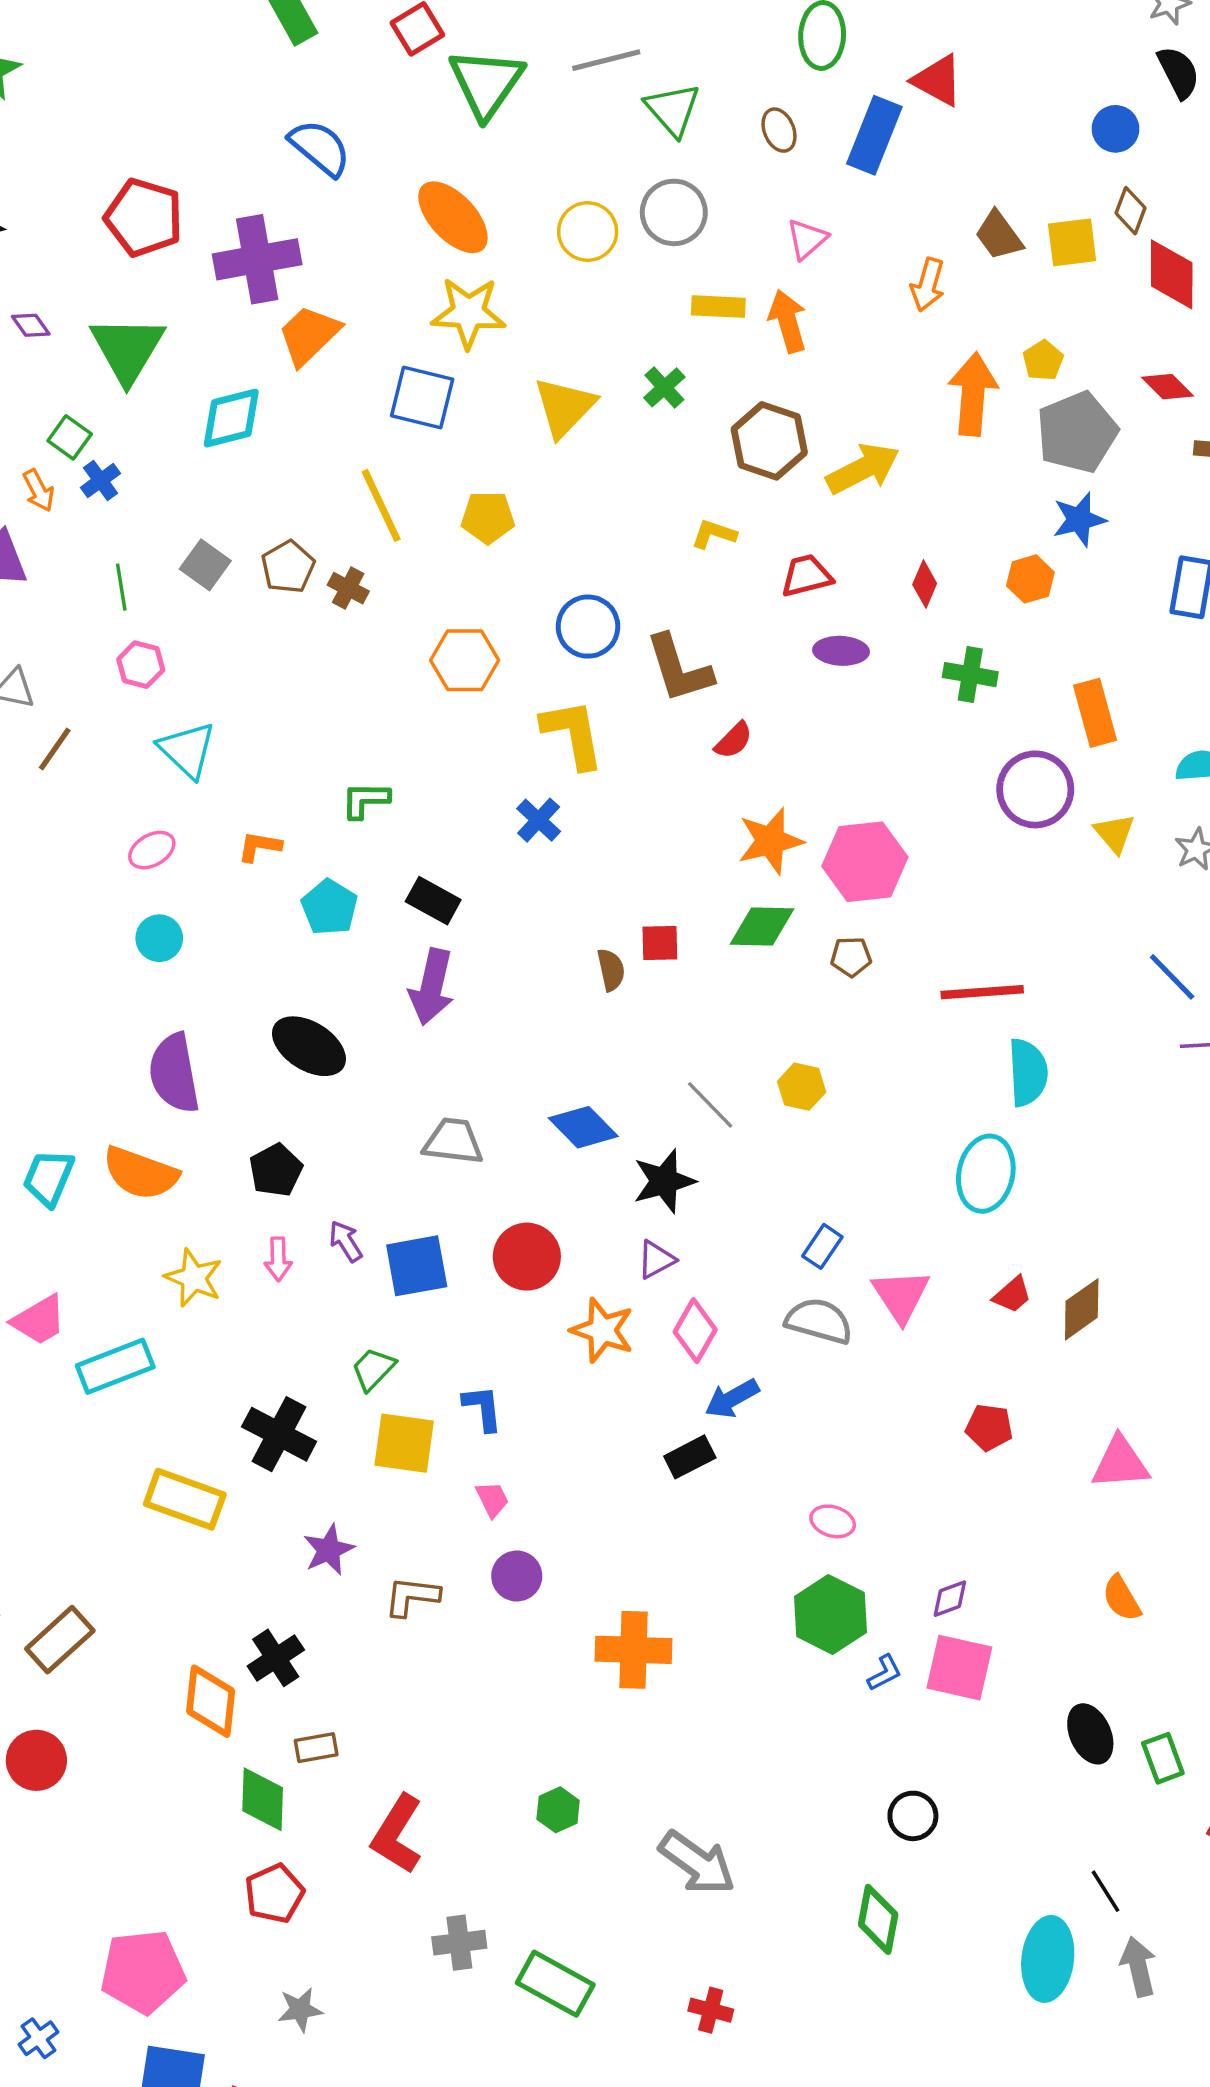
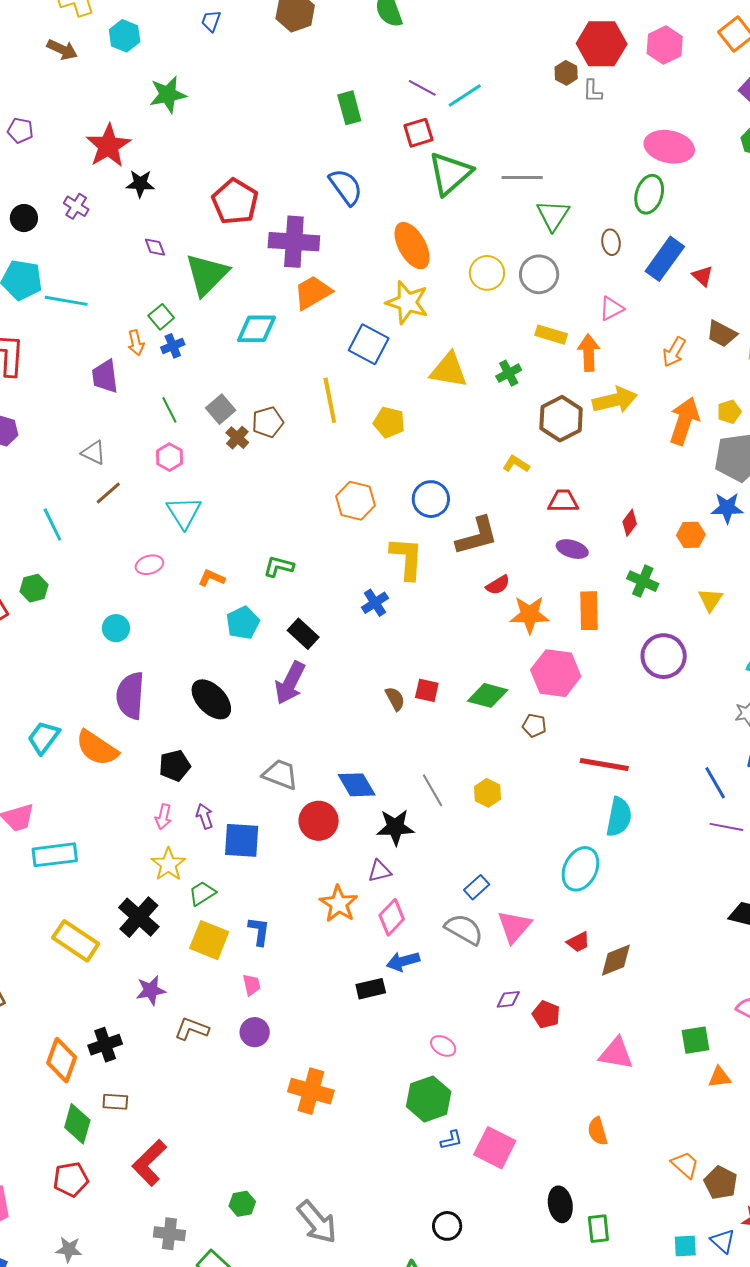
red triangle: (938, 80) -> (702, 276), moved, size x0.7
brown trapezoid: (999, 235) -> (722, 334), turned -40
yellow triangle: (564, 407) -> (449, 370), turned 42
yellow arrow: (863, 469) -> (615, 400), moved
green line: (121, 587) -> (169, 410), turned -32
brown cross: (348, 588) -> (237, 438), moved
brown L-shape: (679, 668) -> (477, 536), turned -102
orange rectangle: (1095, 713) -> (589, 611), moved
yellow triangle: (1114, 833) -> (710, 600), moved
orange star: (770, 841) -> (530, 615), moved
cyan circle: (159, 938) -> (116, 628), moved
brown semicircle: (611, 970) -> (395, 699), turned -30
red circle: (527, 1257) -> (319, 821), moved
yellow star: (194, 1278) -> (168, 864), moved
purple diamond: (950, 1599) -> (508, 999), moved
green hexagon: (558, 1810) -> (242, 1204), moved

